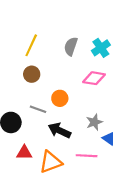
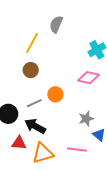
gray semicircle: (71, 46) -> (56, 24), moved
gray line: (38, 109) -> (34, 103), turned -49
black arrow: (59, 130) -> (35, 126), moved

